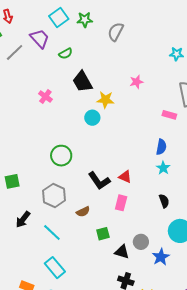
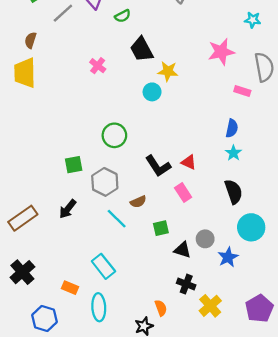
pink star: (136, 82) -> (221, 52), moved, size x1.6
green square: (12, 181) -> (74, 165), moved
black semicircle: (164, 201) -> (233, 192), size x1.5
pink rectangle: (121, 203) -> (183, 192), turned -49
cyan line: (52, 233) -> (117, 219), moved

